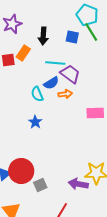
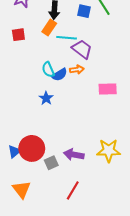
orange rectangle: (23, 53) -> (49, 28), moved
blue semicircle: (51, 83) -> (59, 75), moved
purple arrow: (78, 184) -> (74, 155), moved

